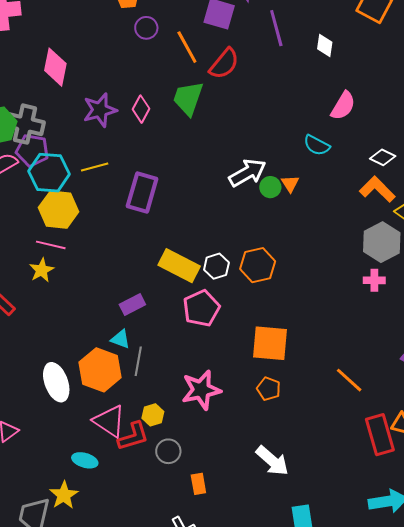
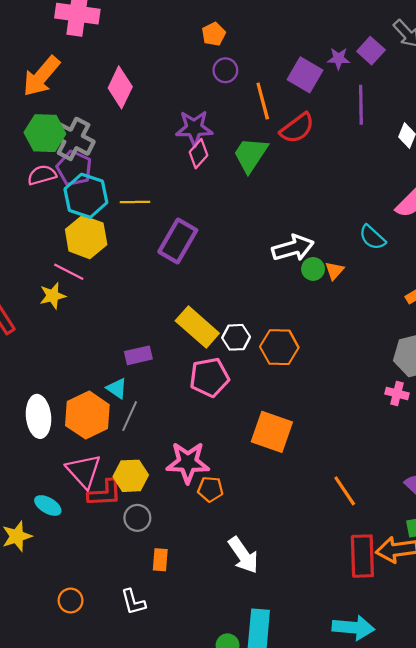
purple star: (100, 110) -> (194, 128), moved
orange pentagon: (269, 389) -> (210, 489), moved, turned -30
yellow hexagon: (153, 415) -> (131, 476), size x1.4

